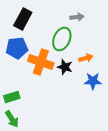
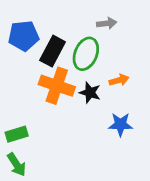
black rectangle: (23, 19) -> (53, 51), moved
blue pentagon: (17, 48) -> (24, 36), moved
blue star: (93, 81) -> (120, 124), moved

